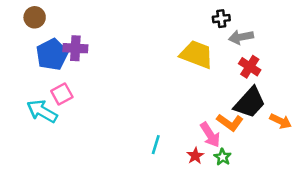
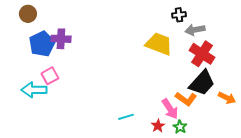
red cross: (250, 67) -> (202, 54), size x1.4
cyan arrow: (42, 111) -> (34, 90), turned -30
cyan line: (156, 145) -> (126, 117), turned 56

